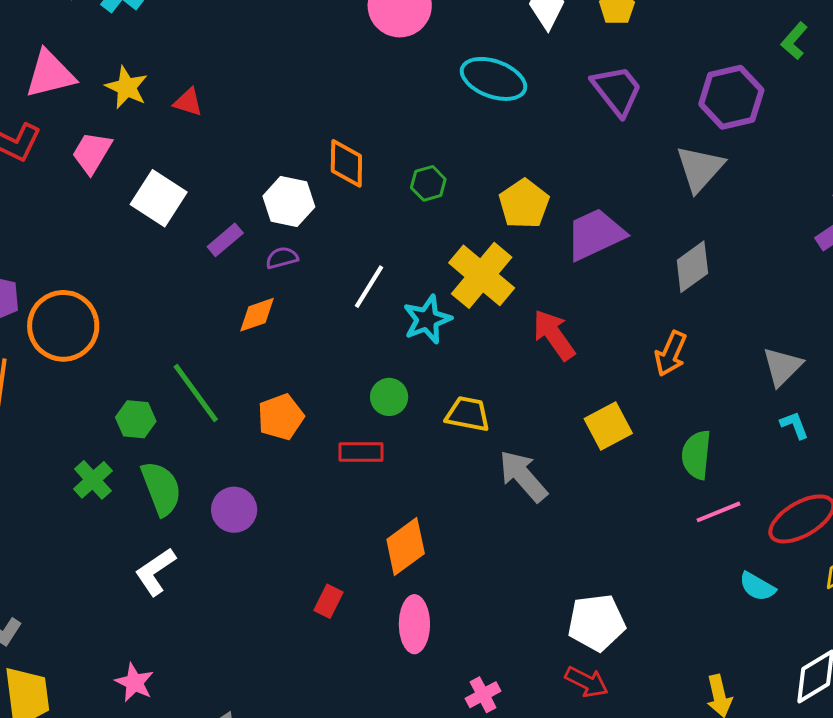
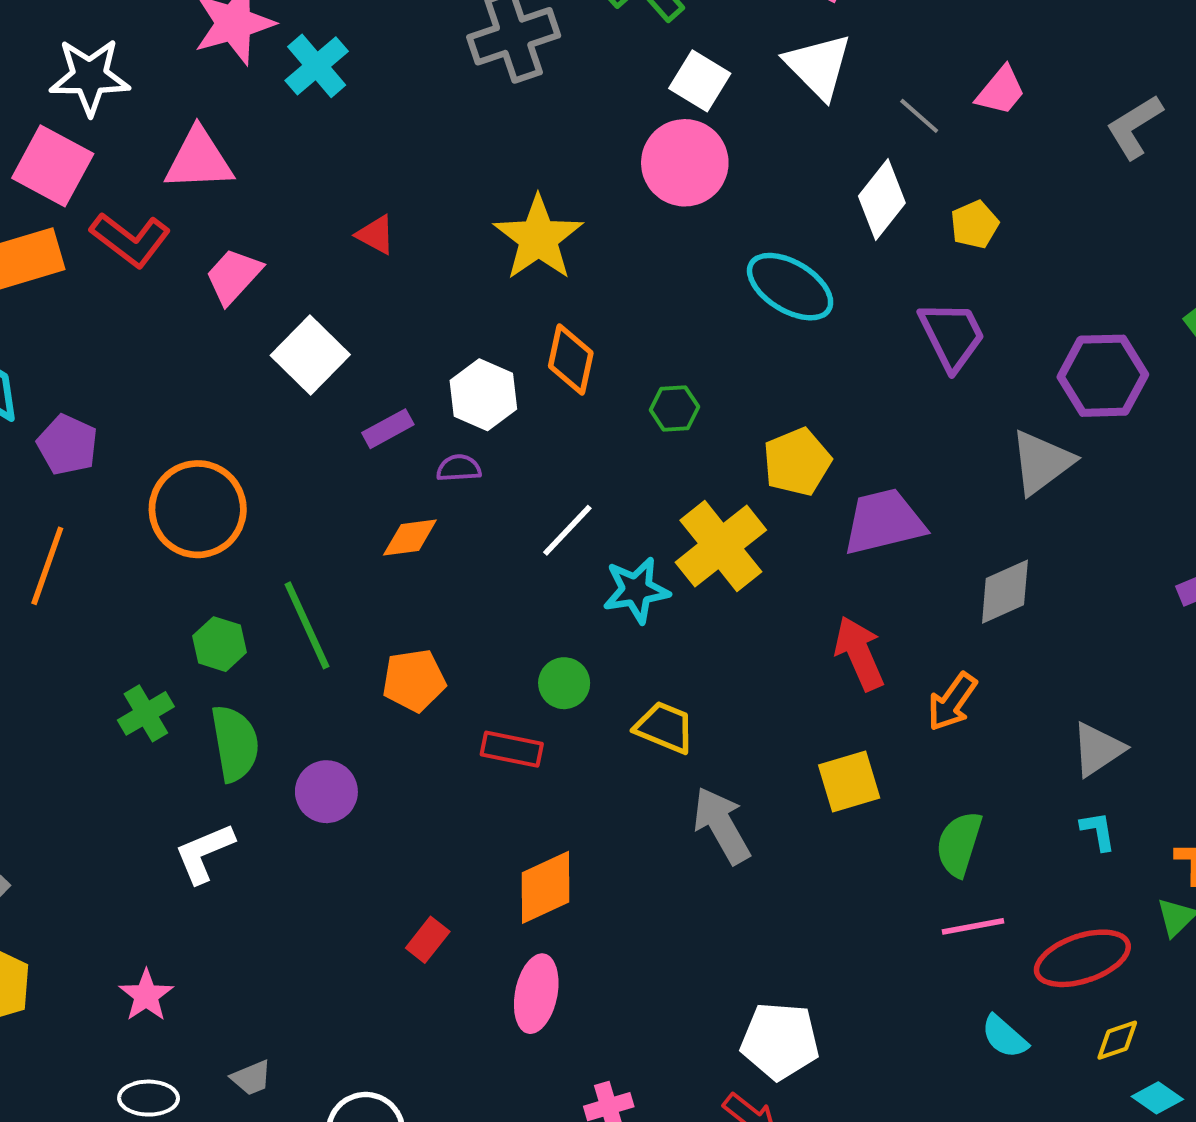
yellow star: (127, 87) -> (538, 238), moved, size x1.5
orange circle: (63, 326) -> (198, 509), moved
red arrow: (554, 335) -> (859, 653), moved

